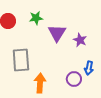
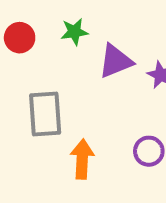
purple triangle: (57, 33) -> (116, 61), turned 36

